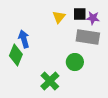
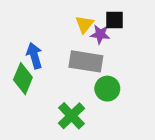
purple star: (93, 18) -> (100, 34), moved
gray rectangle: (88, 37) -> (86, 61), moved

